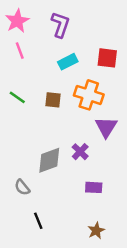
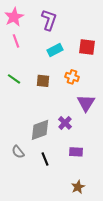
orange cross: (89, 95) -> (72, 77), size x0.6
black line: (38, 221) -> (45, 159), moved

